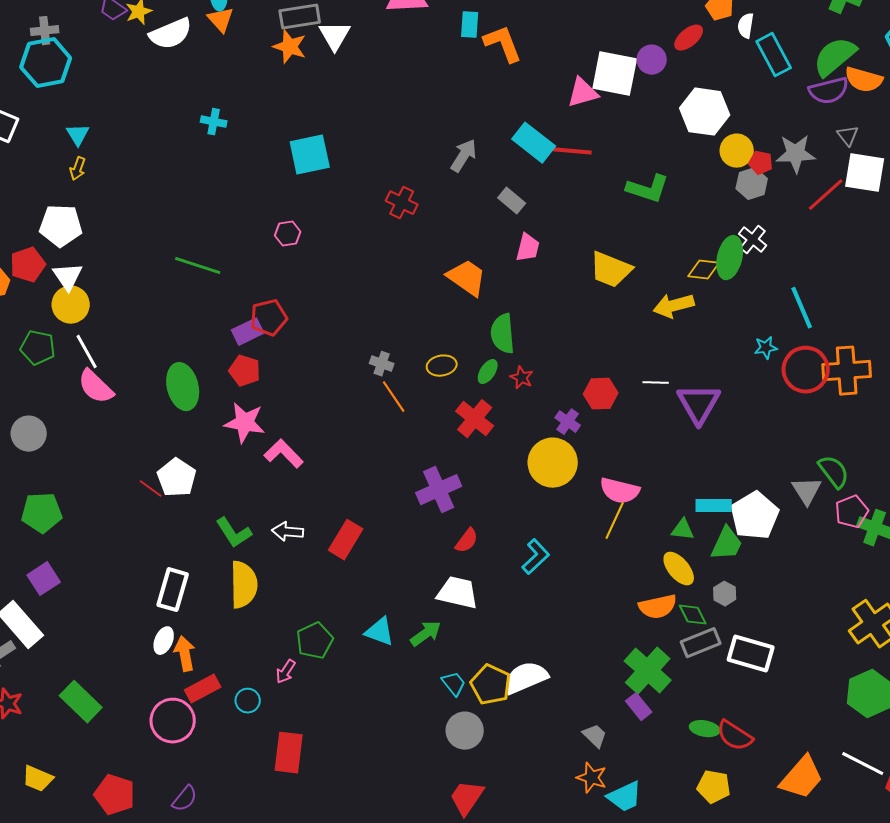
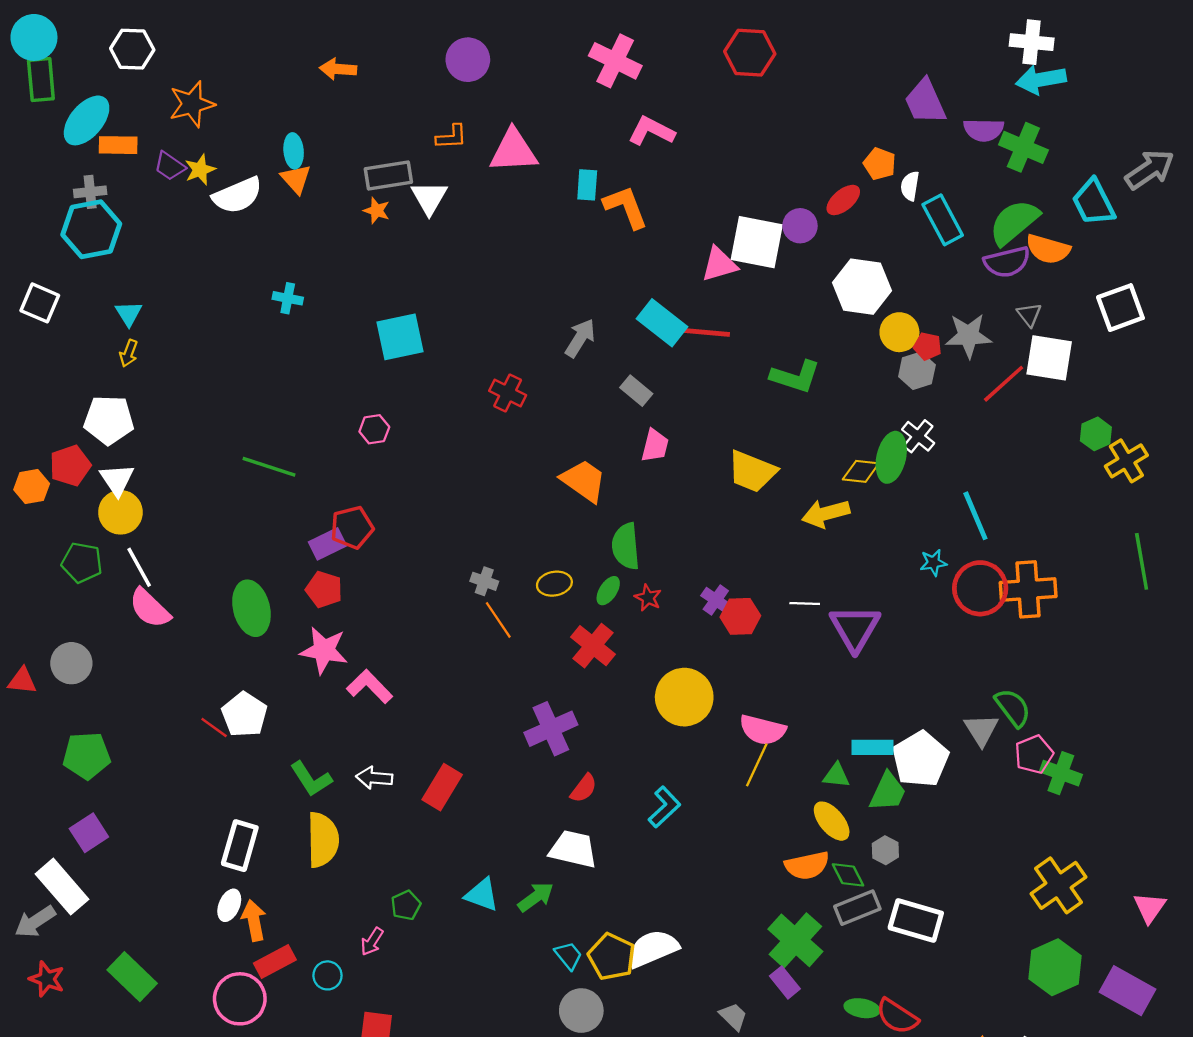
orange star: (290, 47) -> (377, 211), size x0.7
purple cross: (568, 422) -> (716, 600), moved
green pentagon: (315, 641) -> (406, 905), size x0.7

